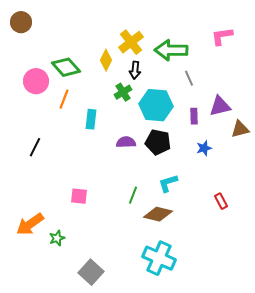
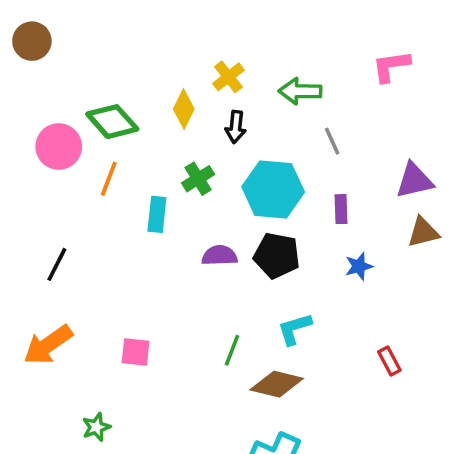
yellow cross: (131, 42) -> (228, 77), size x0.7
green arrow: (171, 50) -> (300, 91), size x0.7
green cross: (123, 92) -> (198, 179), moved
purple triangle: (220, 106) -> (414, 180), moved
orange arrow: (30, 224) -> (48, 345), moved

